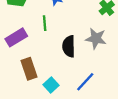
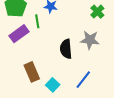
green line: (45, 23) -> (37, 21), moved
purple rectangle: (16, 37) -> (19, 34), moved

